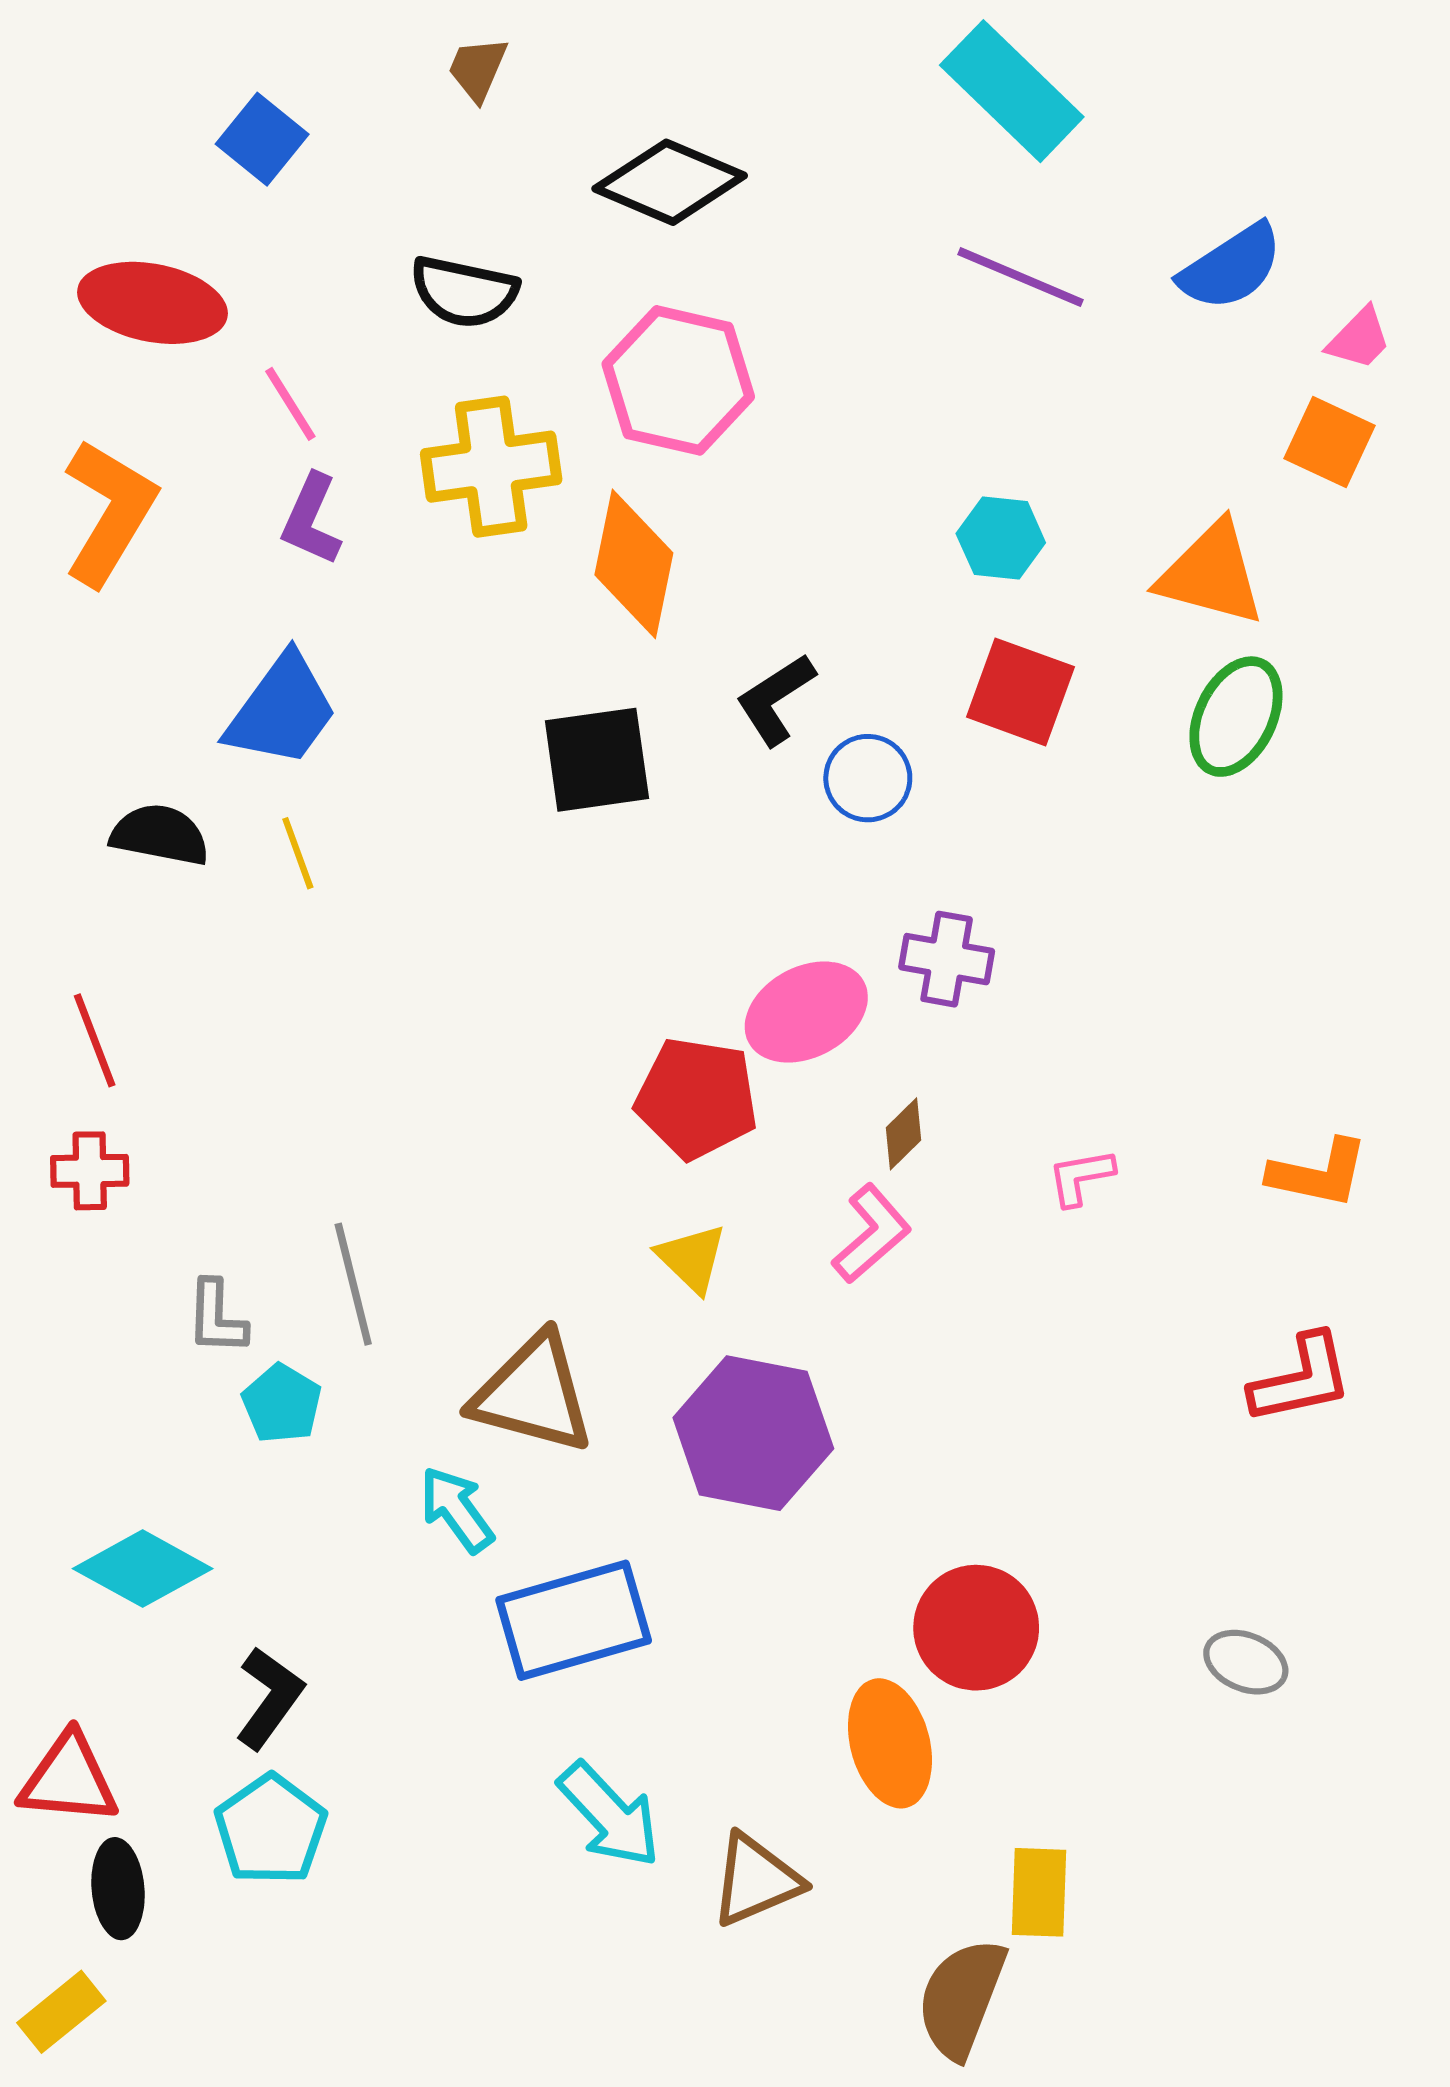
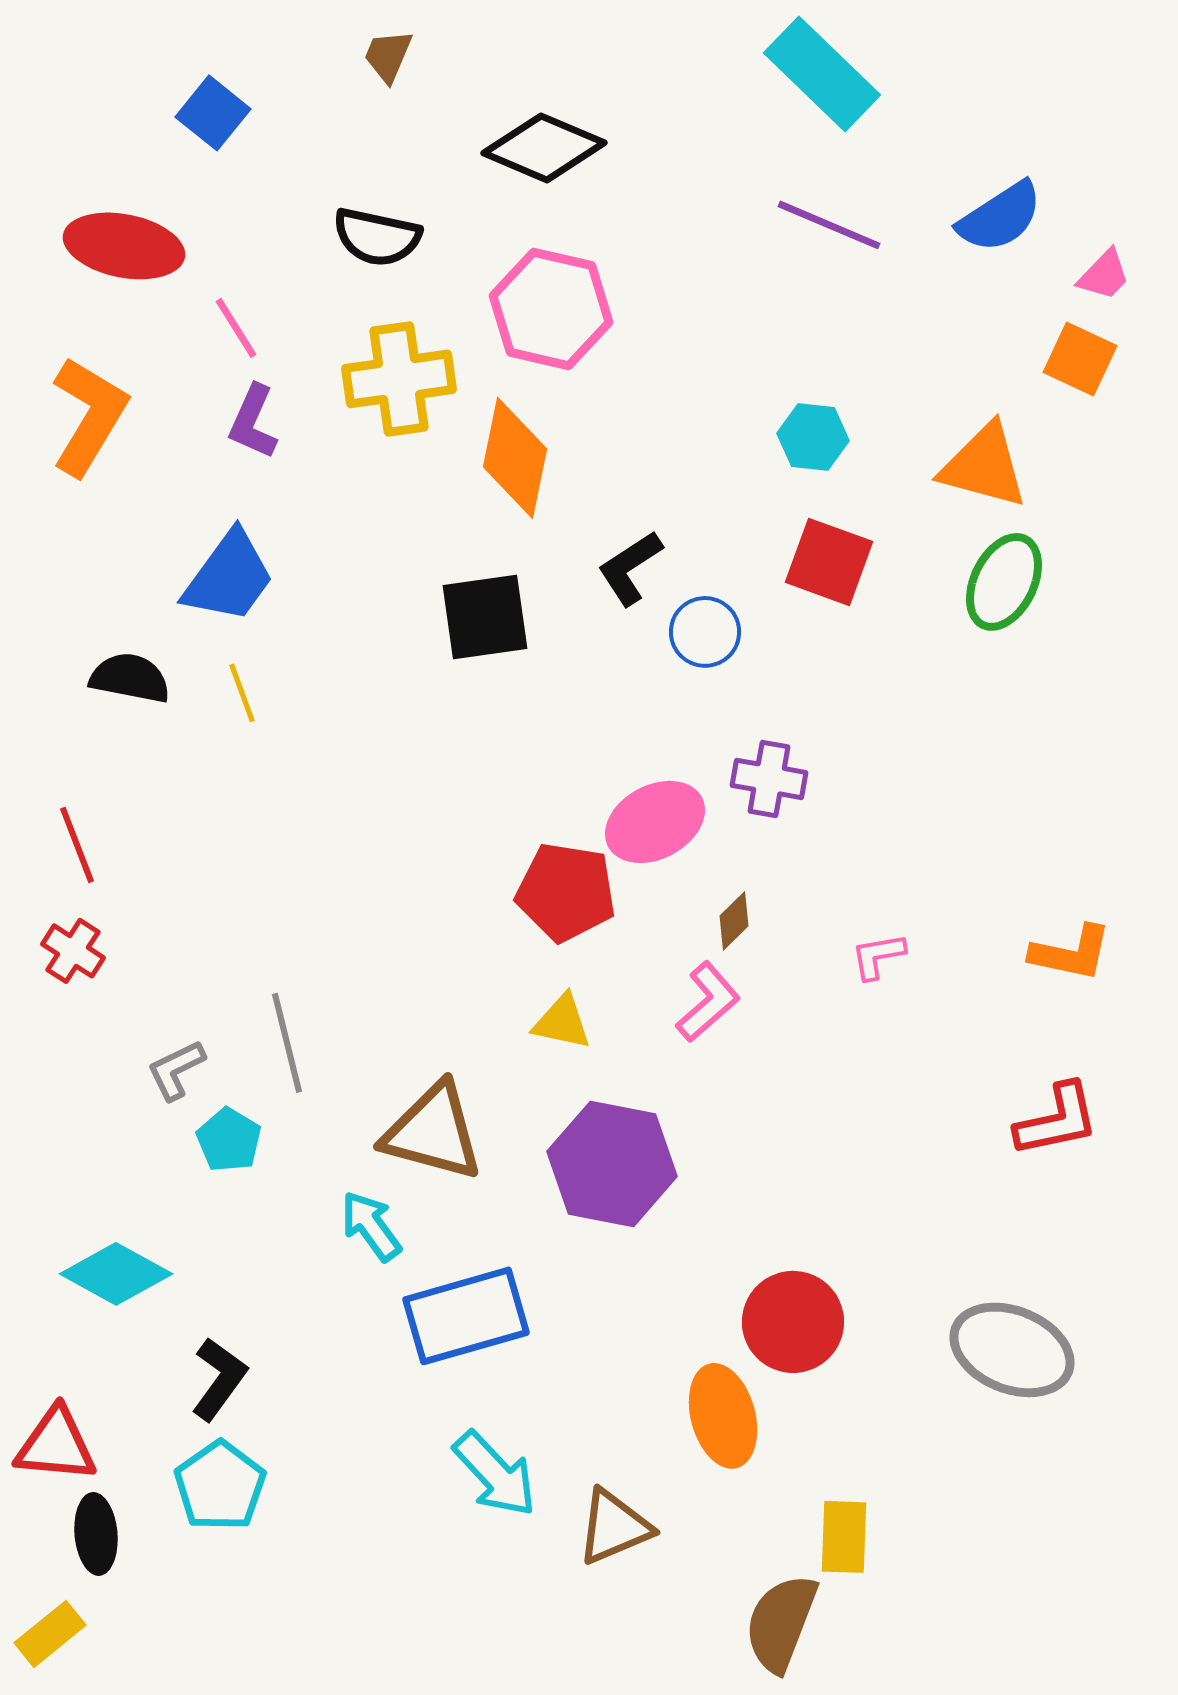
red cross: (90, 1171) -> (73, 951), turned 34
yellow triangle: (692, 1258) -> (562, 1022), turned -32
gray L-shape: (217, 1317) -> (176, 1070), turned 62
gray ellipse: (1246, 1662) -> (1012, 1350), size x1.8

